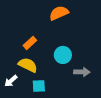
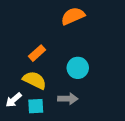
gray arrow: (82, 72) -> (68, 99), moved
cyan square: (39, 86) -> (36, 106), moved

